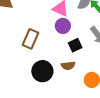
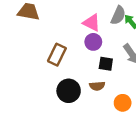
black square: (75, 45) -> (106, 64), turned 32

